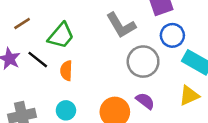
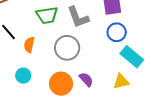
green trapezoid: (61, 36) -> (47, 15), moved, turned 30
gray circle: (143, 62) -> (67, 48), moved

